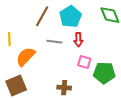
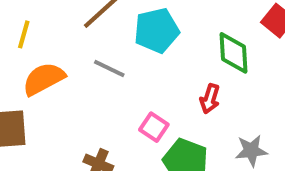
red arrow: (78, 40) -> (210, 99), moved

